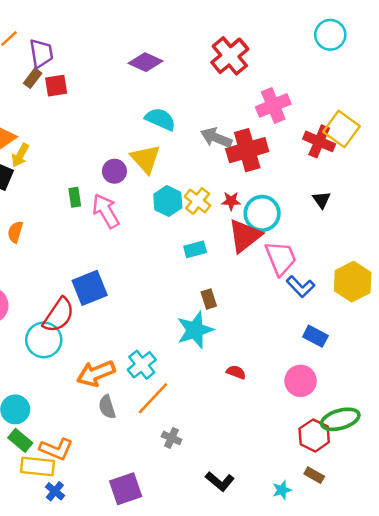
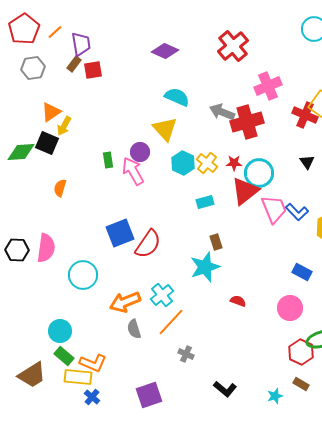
purple circle: (114, 171) -> (140, 152), moved
blue L-shape: (301, 287) -> (297, 212), moved
red semicircle: (59, 315) -> (148, 244), moved

